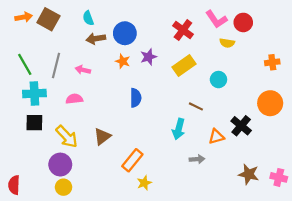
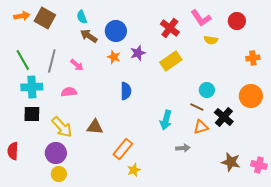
red circle: (243, 22) -> (237, 21), moved
brown arrow: (96, 39) -> (89, 36), turned 42
pink arrow: (83, 70) -> (77, 65), turned -152
cyan circle: (218, 80) -> (207, 90), moved
brown line: (196, 106) -> (197, 107), moved
brown triangle: (102, 137) -> (95, 127), turned 42
red semicircle: (14, 185) -> (13, 151), moved

